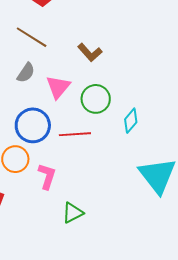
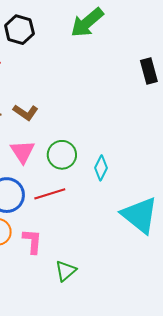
brown L-shape: (90, 52) -> (26, 112), moved

